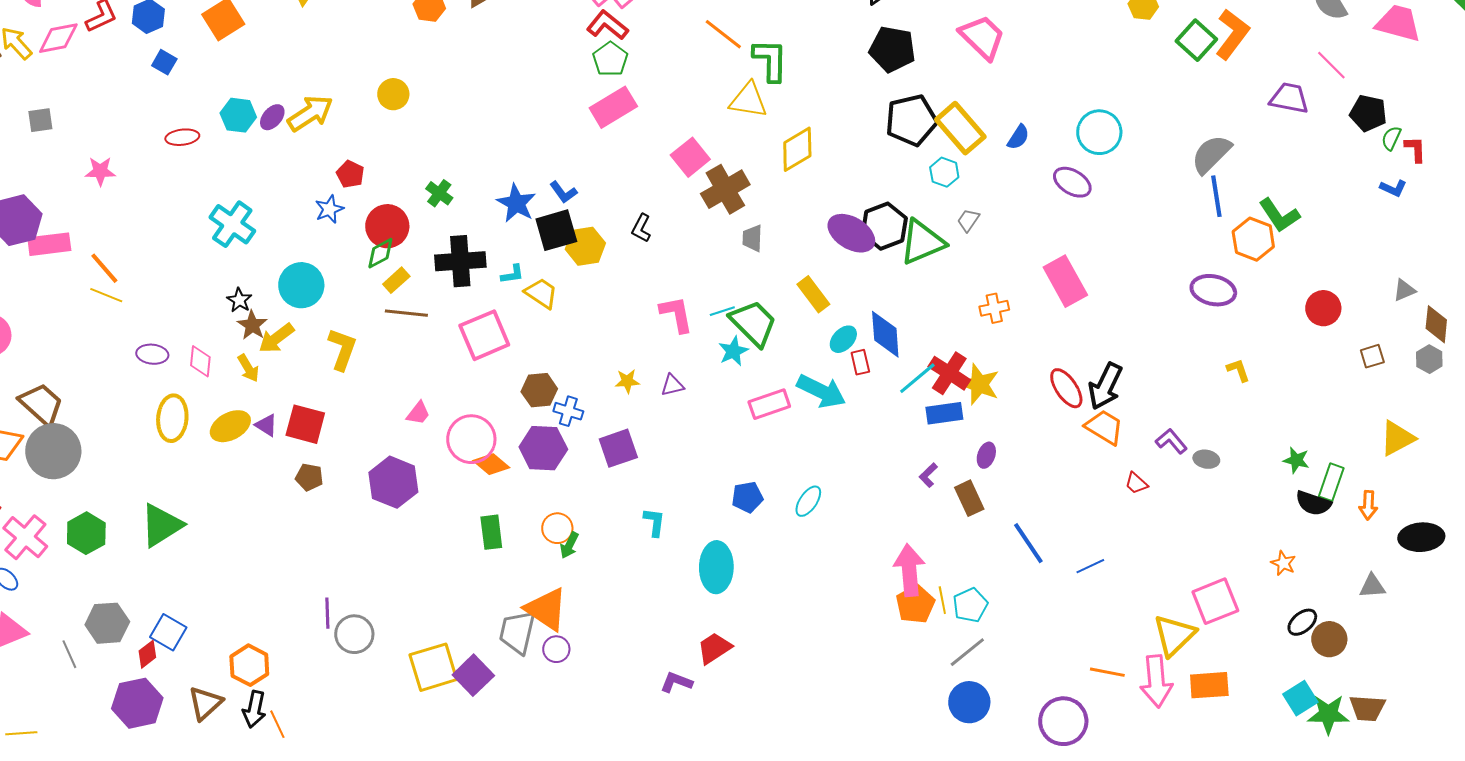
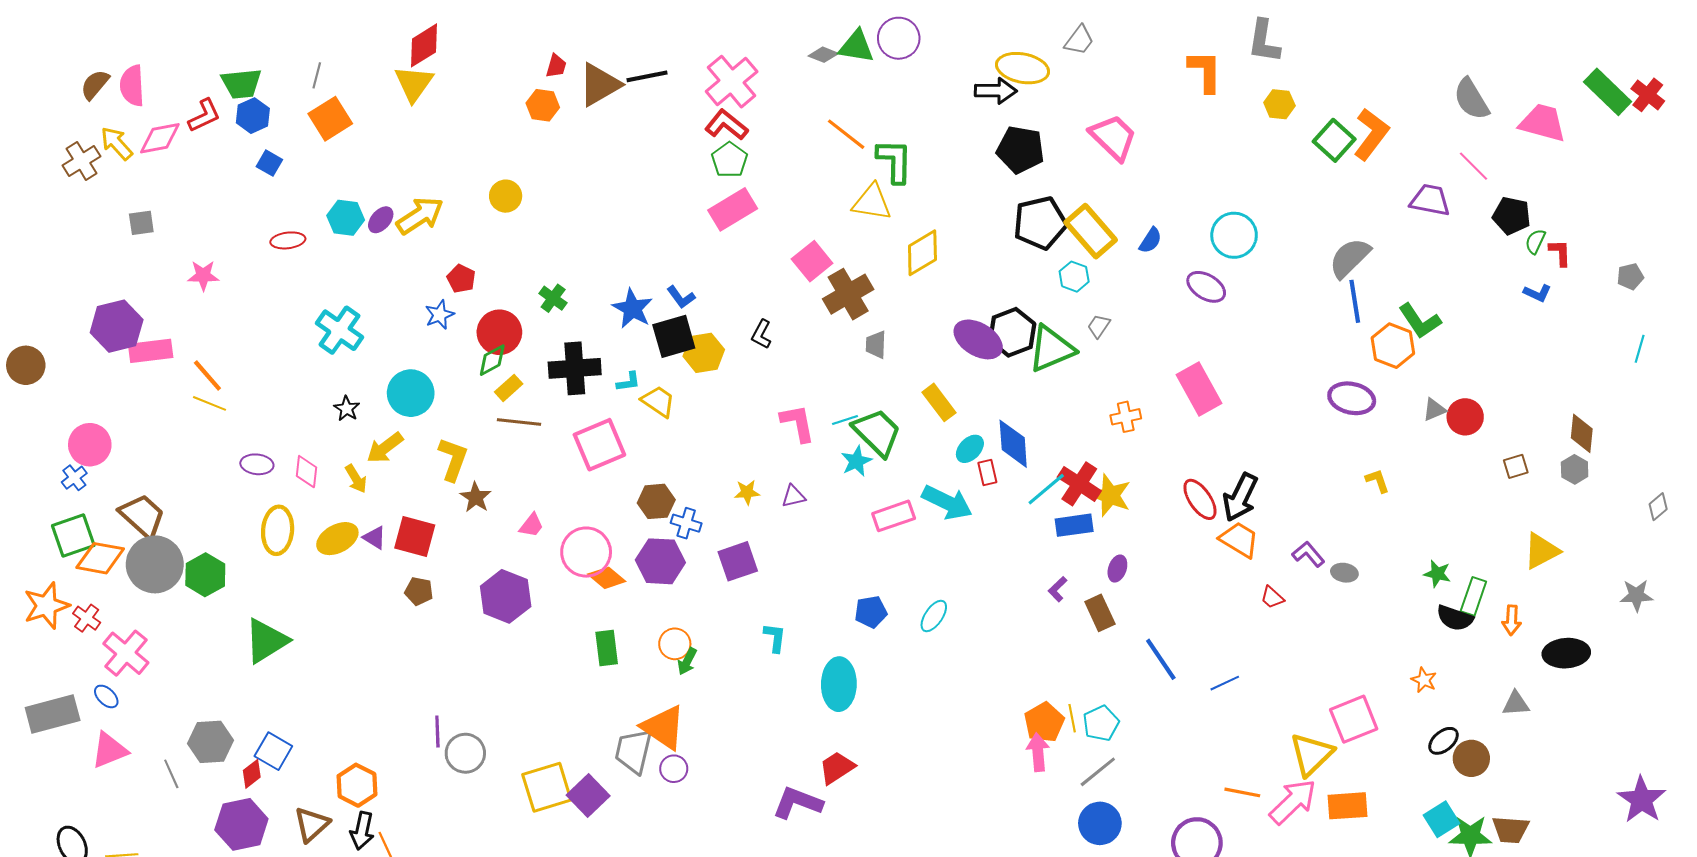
gray triangle: (1404, 290) -> (1434, 410), moved
brown star: (252, 325) -> (476, 497), moved
green hexagon: (86, 533) -> (205, 575), moved
pink arrow: (909, 570) -> (1038, 752), moved, size x0.7
pink arrow: (1156, 681) -> (1293, 802), turned -129
purple L-shape: (676, 682) -> (798, 803), size x1.5

